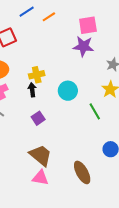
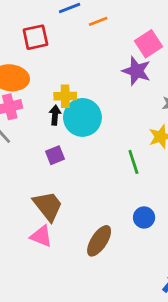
pink square: (88, 25) -> (148, 44), turned -36
cyan circle: (68, 91) -> (82, 117), moved, size x1.4
brown ellipse: (82, 172) -> (99, 241), turned 50

